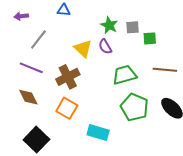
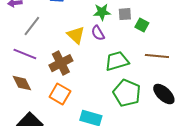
green star: (109, 25) -> (102, 12), turned -30
green square: (150, 38) -> (142, 25), turned 32

